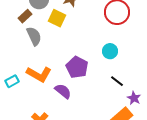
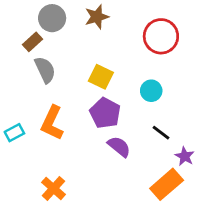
yellow square: (57, 18) -> (101, 77), moved
orange L-shape: (39, 74) -> (52, 123), turned 85
purple semicircle: (63, 91) -> (119, 147), moved

